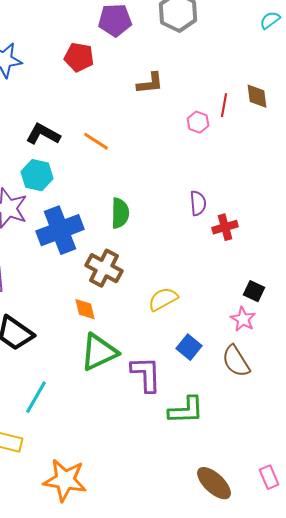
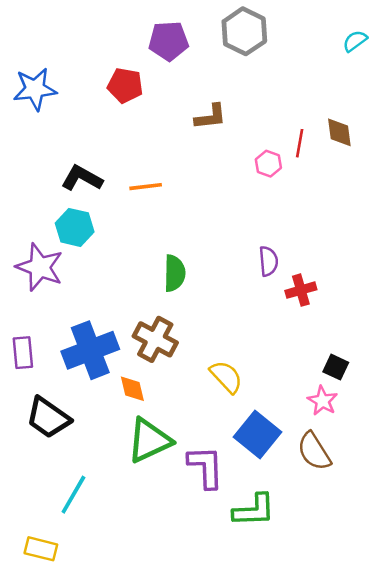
orange line: (96, 141) -> (146, 187), turned -40
blue cross: (60, 230) -> (90, 350), moved
yellow semicircle: (163, 299) -> (226, 377), turned 76
blue square: (189, 347) -> (258, 434), size x1.5

